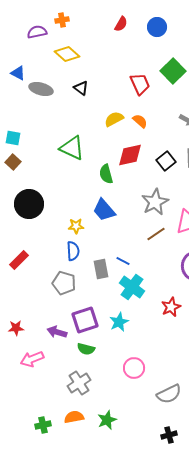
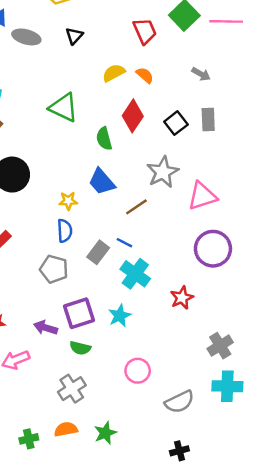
black triangle: (81, 88) -> (74, 36), turned 35
red diamond: (130, 155) -> (133, 116), turned -44
brown line: (156, 234) -> (136, 207), moved
gray rectangle: (101, 269) -> (98, 252), turned 48

